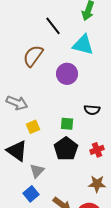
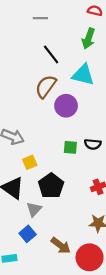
brown semicircle: (33, 56) -> (46, 86), moved
green square: (67, 124) -> (70, 147), moved
black pentagon: (66, 149) -> (51, 186), moved

